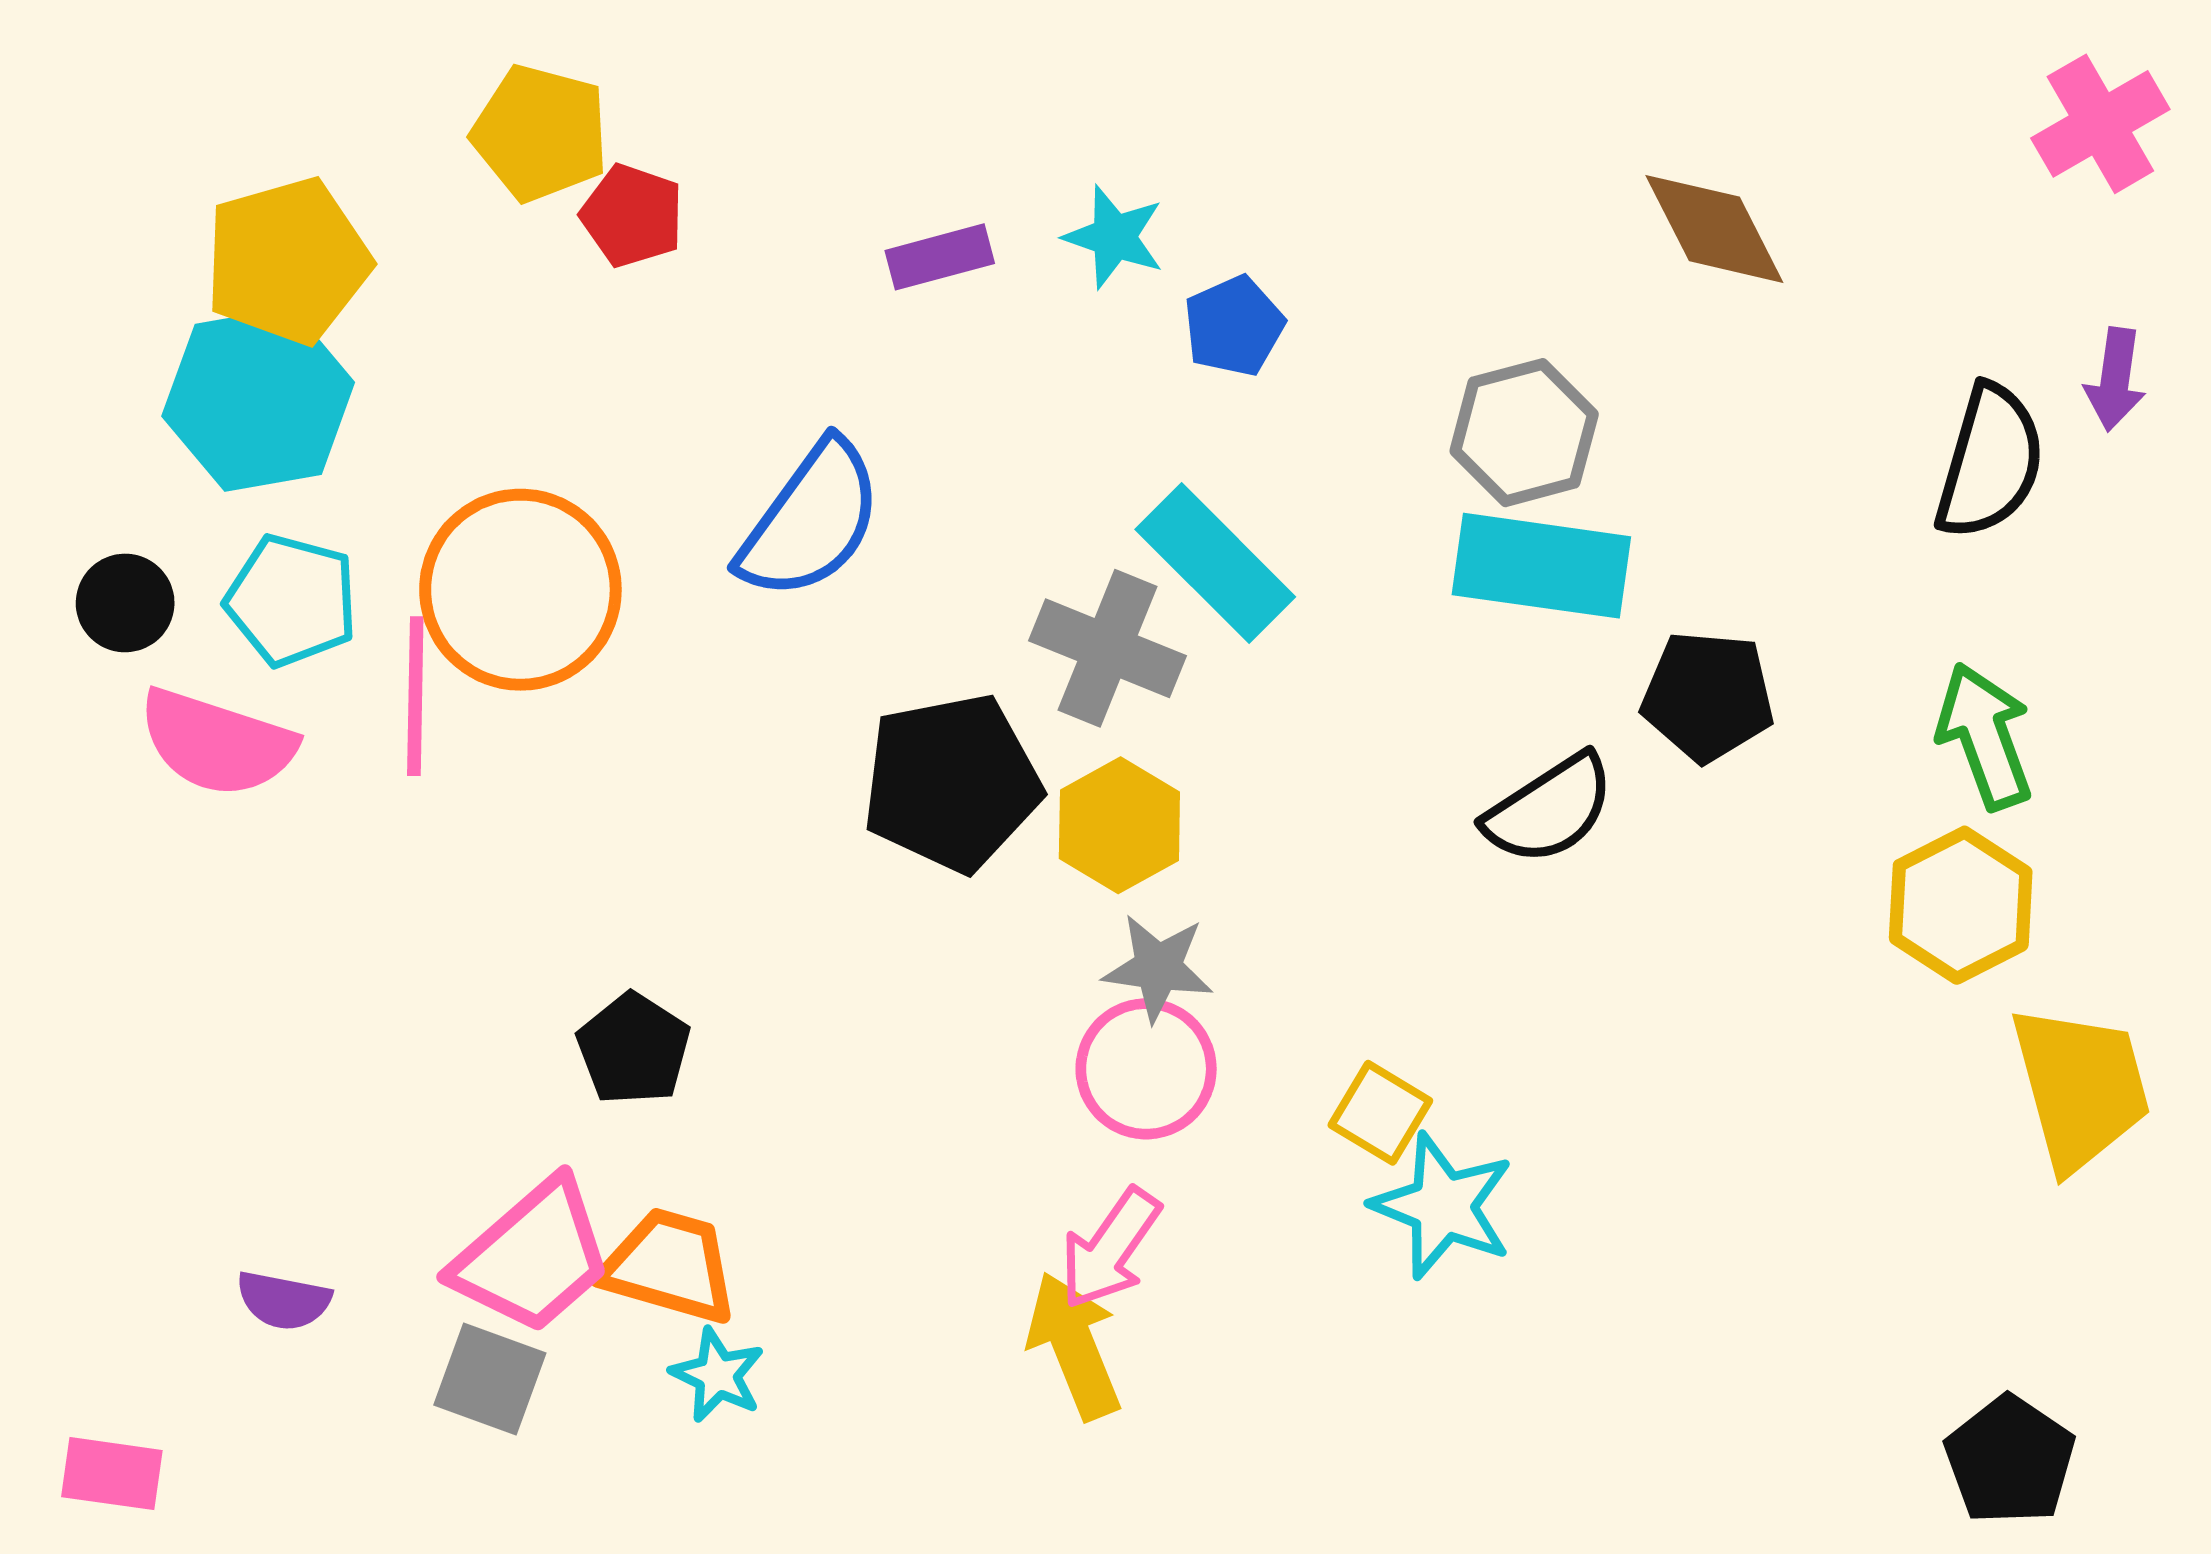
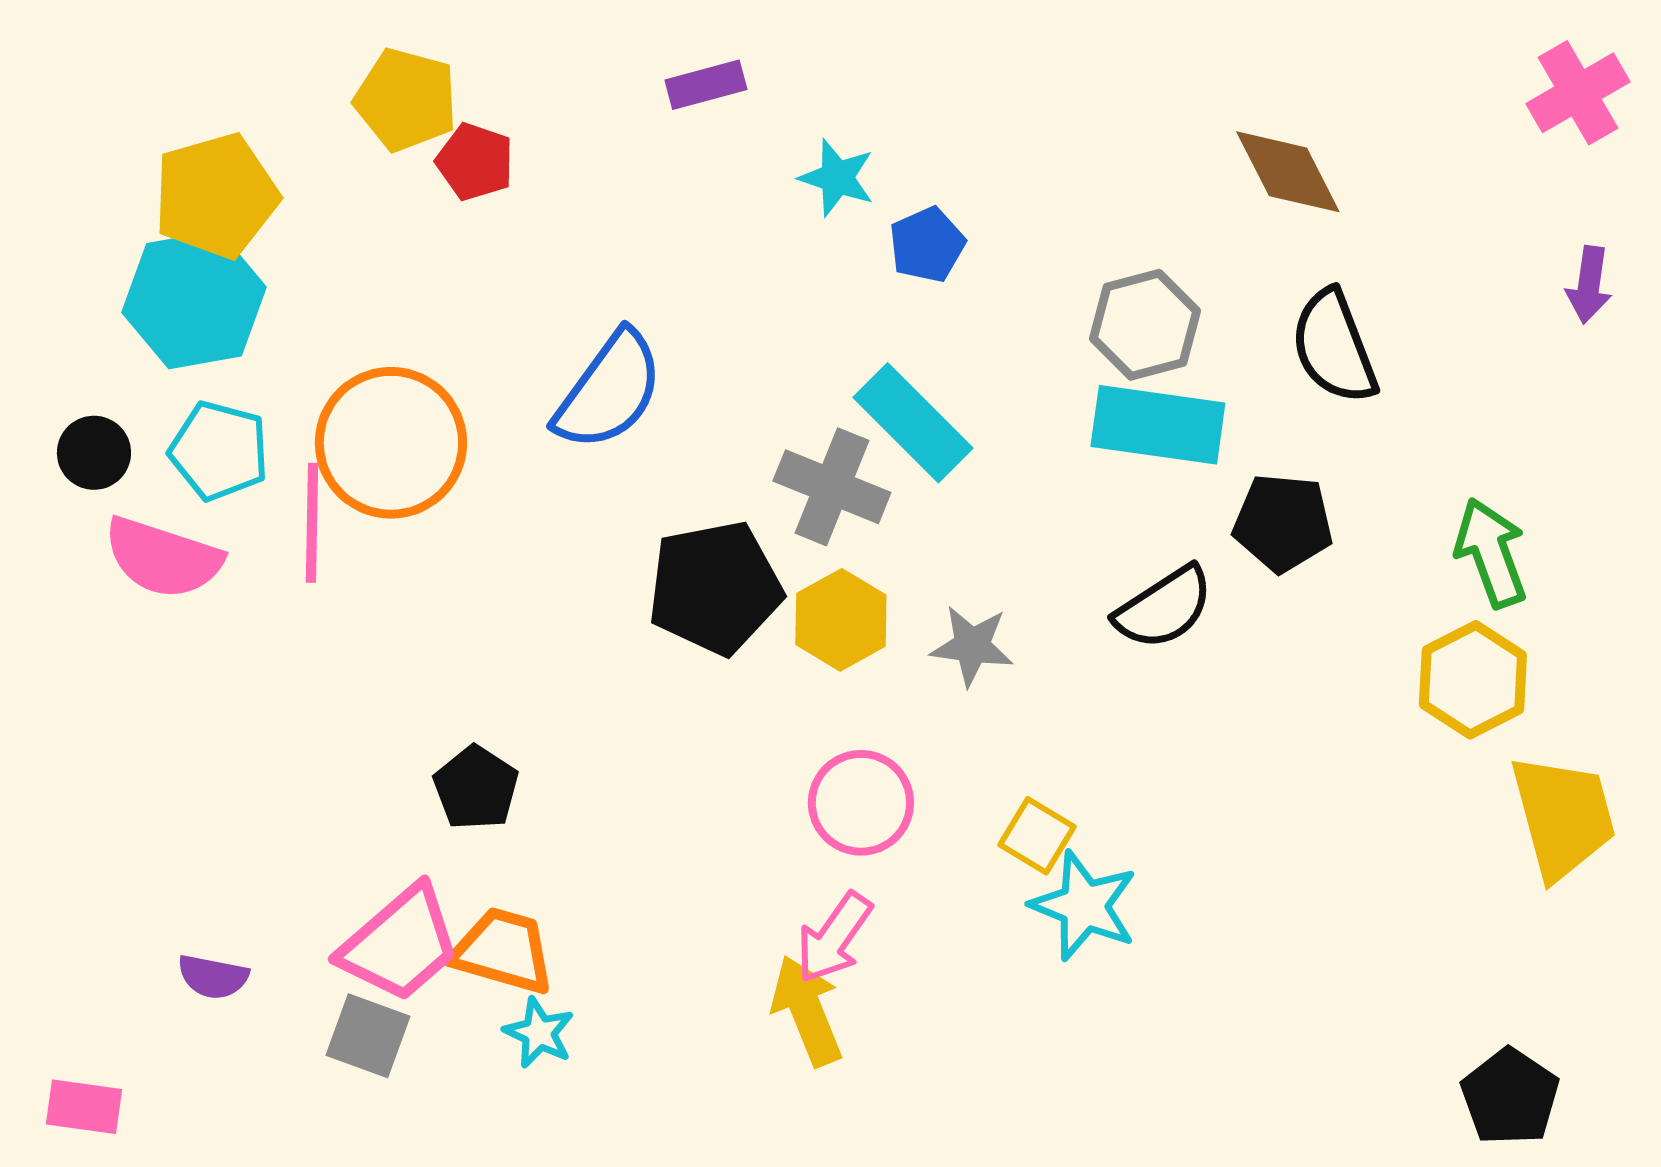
purple rectangle: (940, 257) -> (706, 85), moved
black semicircle: (1990, 462) -> (1334, 347), moved, turned 143
gray star: (1158, 968) -> (972, 646), moved

